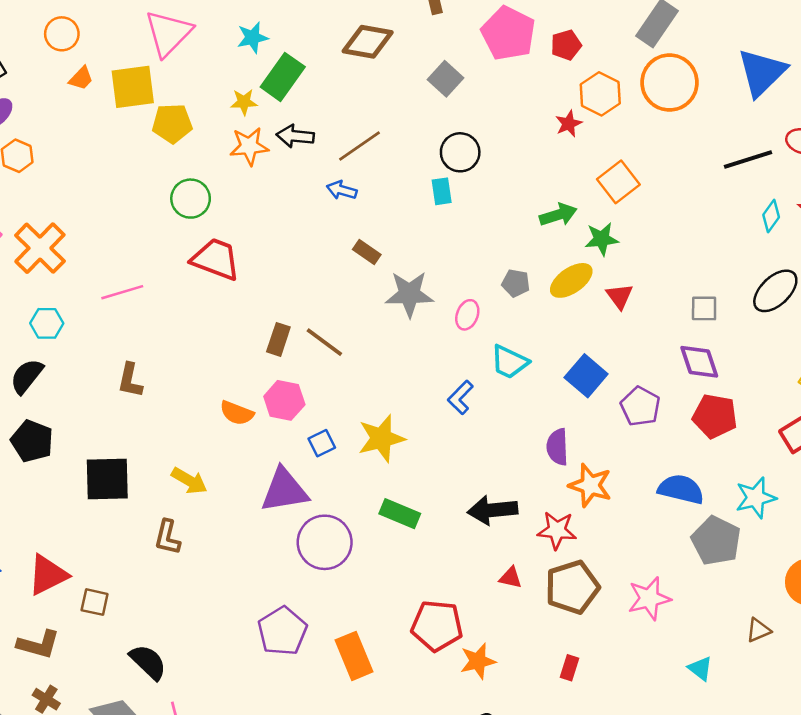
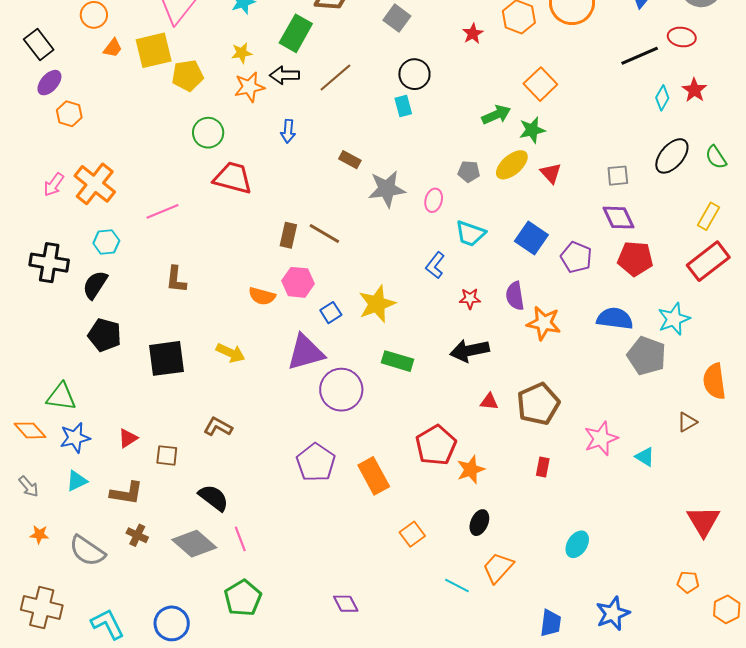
green rectangle: (283, 77) -> (296, 33), moved
red star: (569, 124) -> (473, 34), moved
blue arrow: (342, 190) -> (288, 131), moved, turned -95
red star: (557, 530) -> (470, 299), moved, size x0.7
brown L-shape: (167, 537) -> (218, 427), moved, turned 112
red triangle: (48, 575) -> (128, 438), size x0.6
pink star: (649, 599) -> (601, 438), moved
red pentagon: (437, 626) -> (436, 445), turned -30

